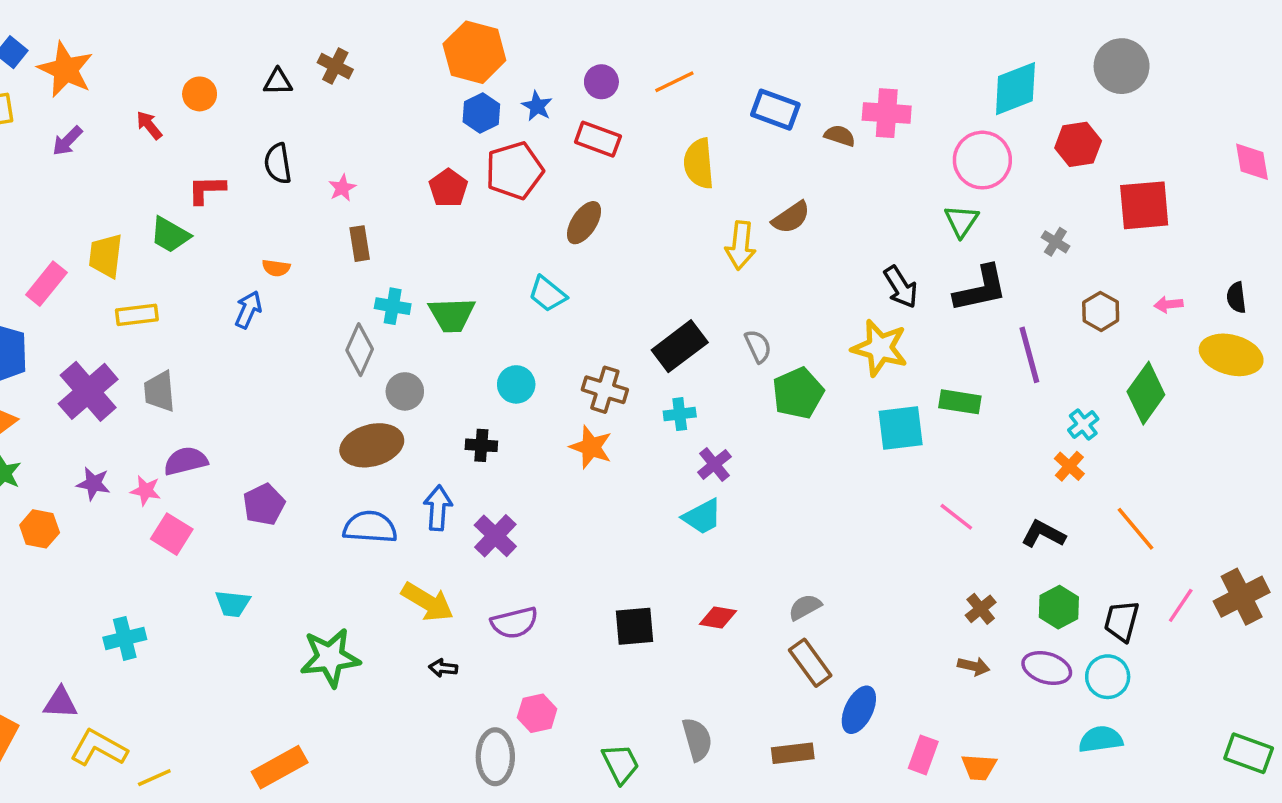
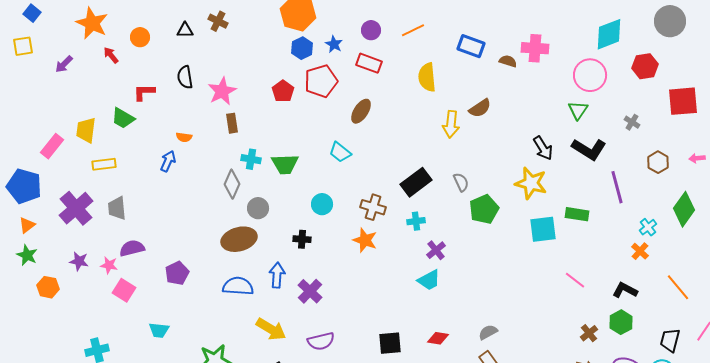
orange star: (66, 70) -> (92, 23), moved
pink star: (342, 188) -> (222, 91), size x1.8
black L-shape: (981, 289) -> (589, 149), turned 44
green hexagon: (1059, 607) -> (621, 322), moved

